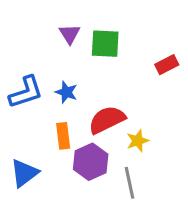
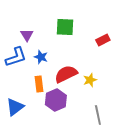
purple triangle: (70, 34) -> (27, 35), moved
yellow star: (138, 141) -> (90, 80), moved
gray line: (129, 183) -> (98, 115), moved

